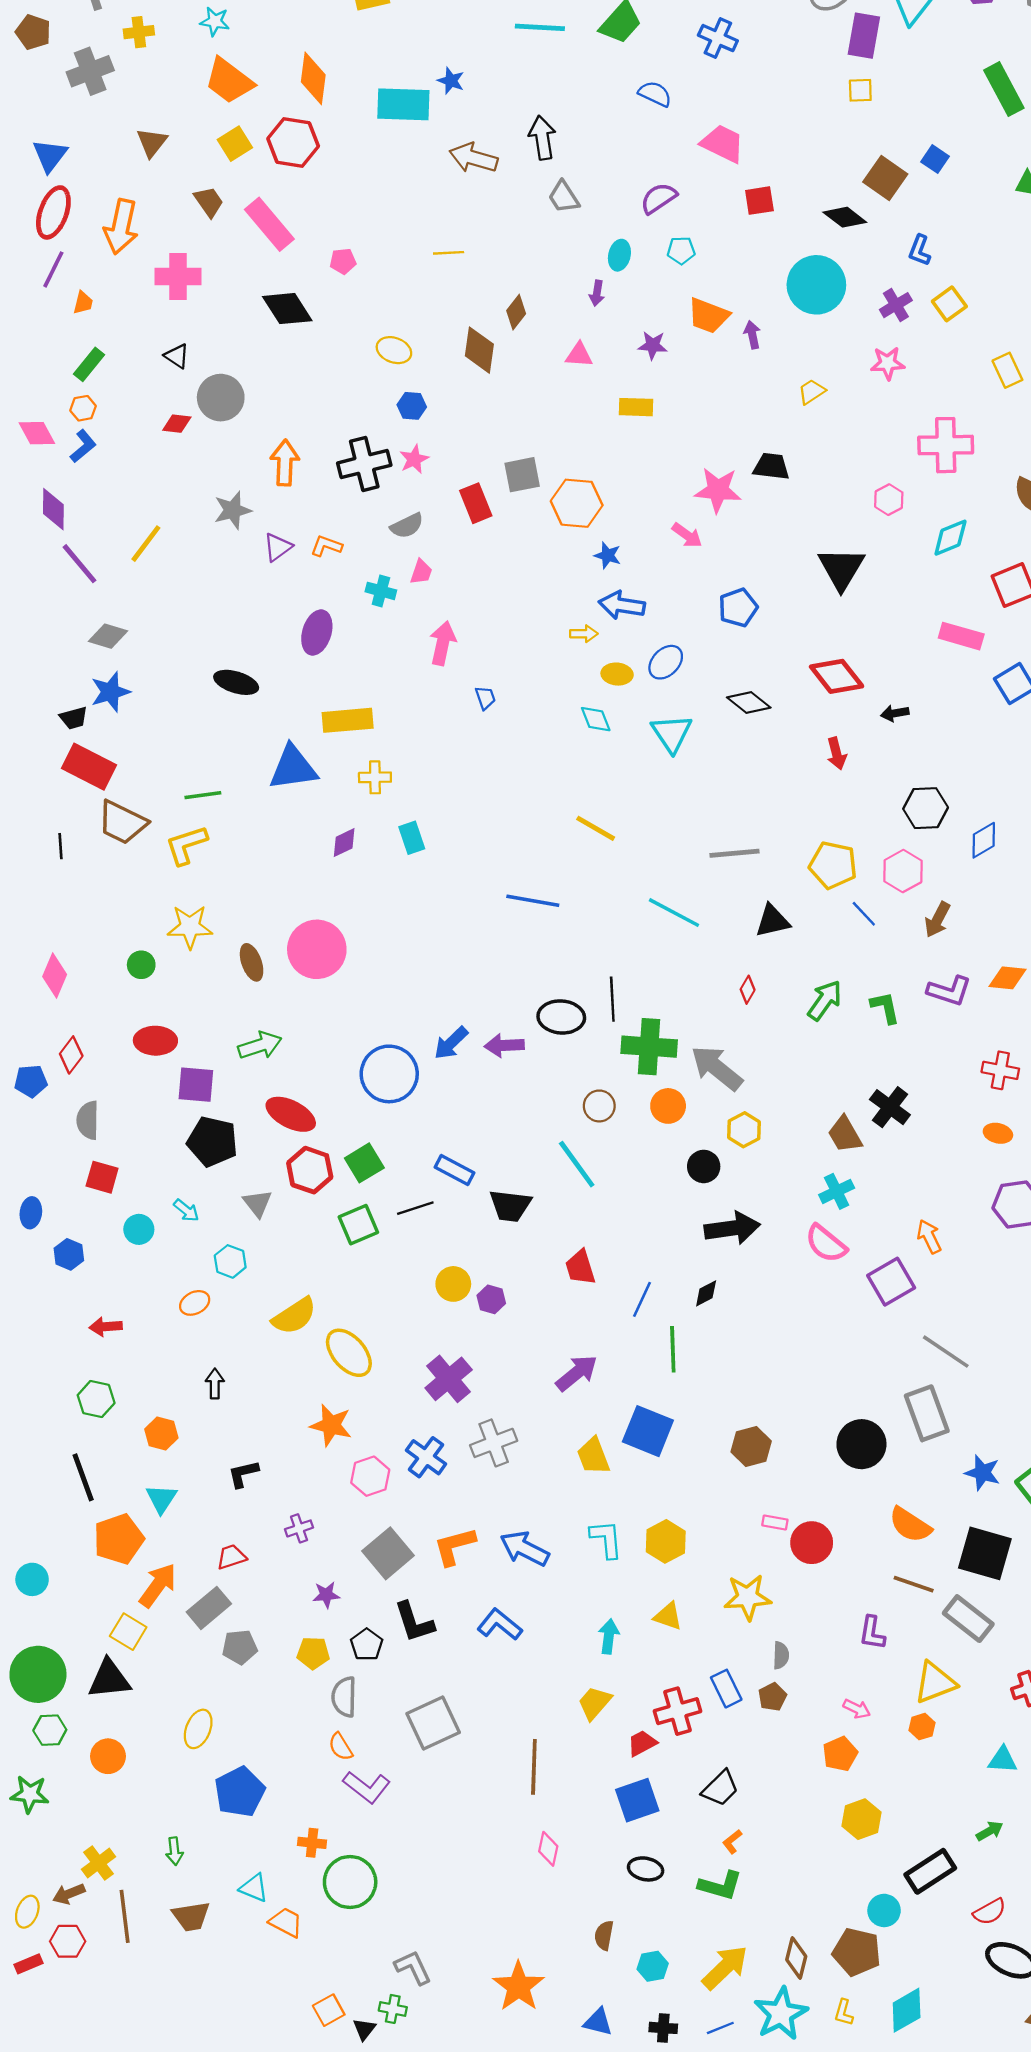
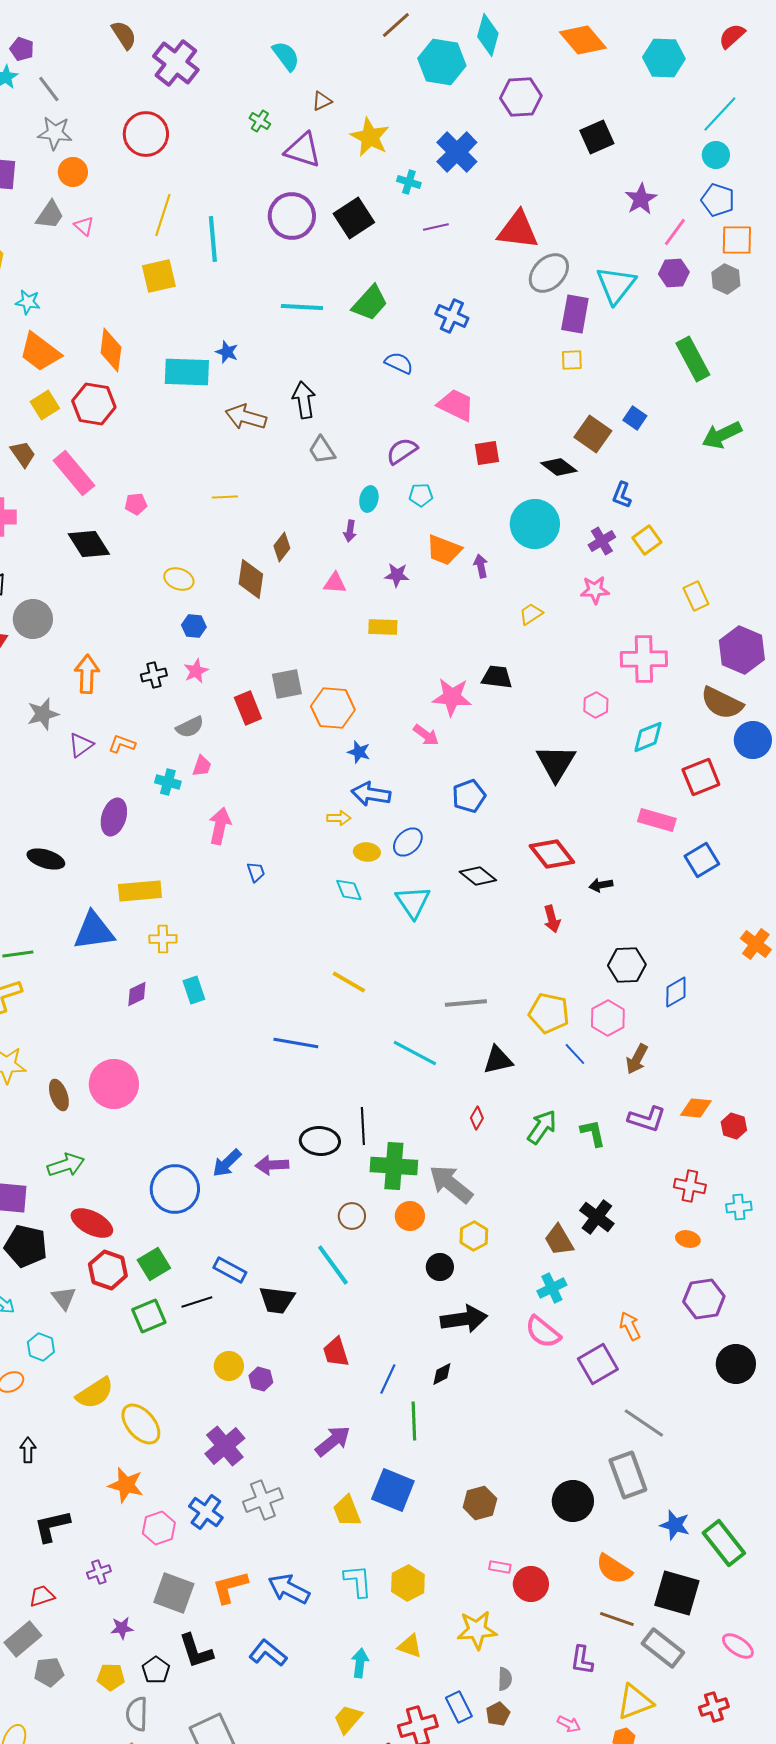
black cross: (364, 464) -> (154, 675), size x0.6
black L-shape: (243, 1474) -> (52, 1526), size x1.4
gray square: (388, 1553) -> (174, 1593), turned -30

